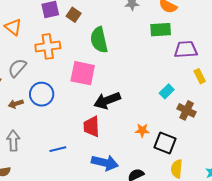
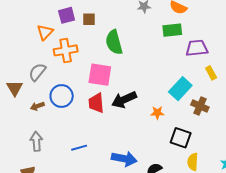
brown square: (74, 15) -> (89, 19), turned -32
orange triangle: (13, 27) -> (45, 32), moved, turned 36
cyan rectangle: (167, 91) -> (180, 89), size x1.6
red trapezoid: (92, 126) -> (96, 103), moved
orange star: (142, 130) -> (157, 113), moved

